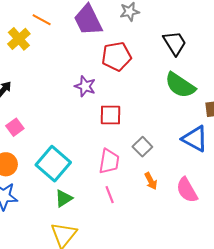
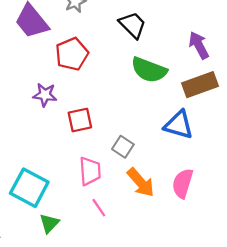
orange arrow: (151, 181) -> (141, 182), size x1.6
pink semicircle: (187, 190) -> (183, 183), turned 60

